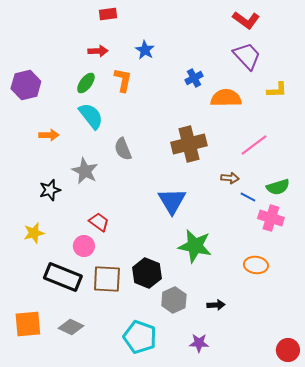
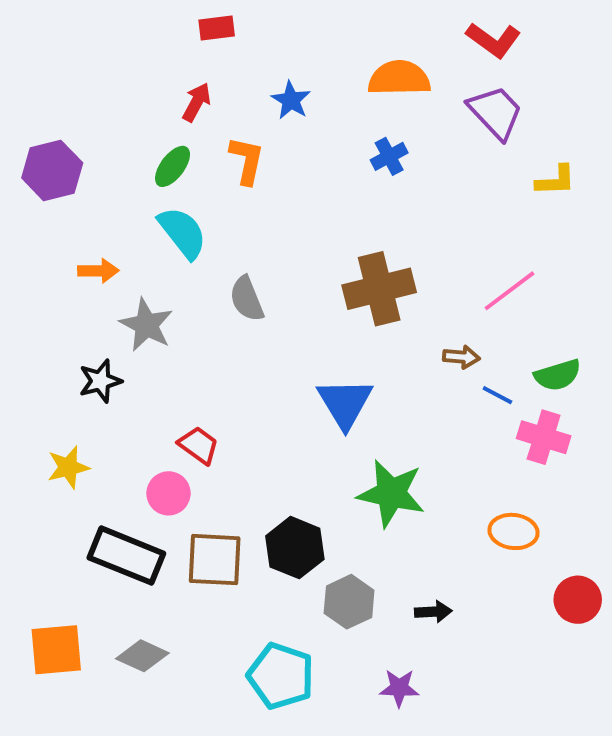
red arrow: (98, 51) -> (197, 102), turned -60
orange semicircle: (226, 98) -> (399, 78), moved
gray star: (85, 171) -> (146, 325), moved
red circle: (288, 350) -> (578, 600), moved

